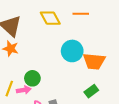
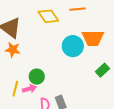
orange trapezoid: (94, 61) -> (93, 38), moved
green rectangle: (91, 91) -> (103, 70), moved

